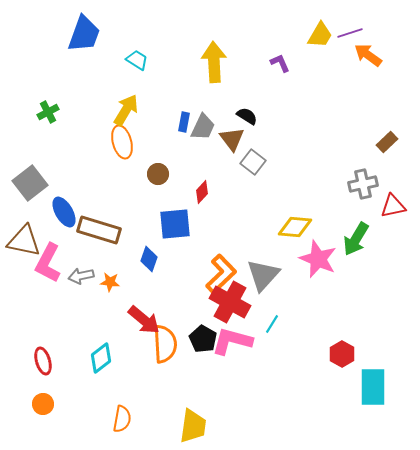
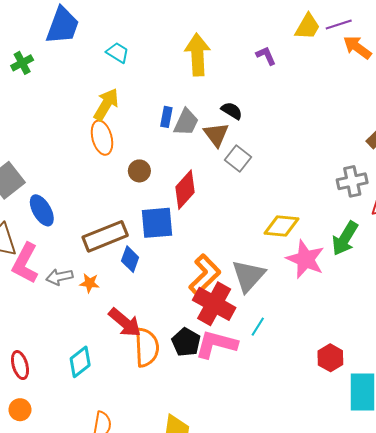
green cross: (48, 112) -> (22, 63), moved
red diamond: (202, 192) -> (185, 190), size x1.6
brown rectangle: (99, 230) -> (105, 236), moved, turned -39

